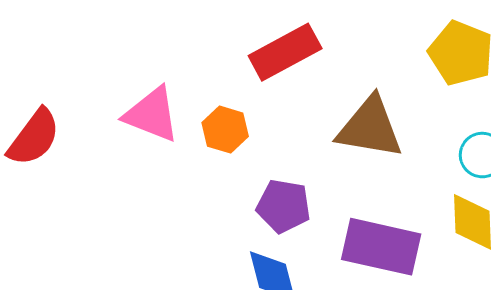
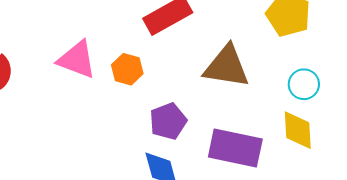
purple pentagon: (284, 206) -> (168, 121), turned -30

